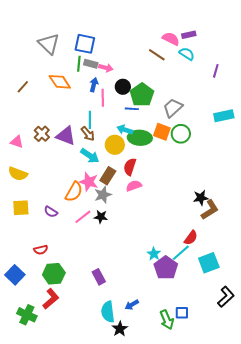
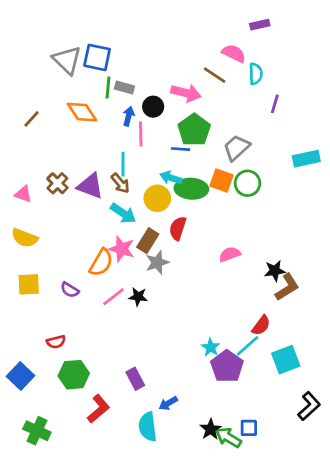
purple rectangle: (189, 35) -> (260, 25), moved
blue square: (85, 44) -> (97, 57), moved
cyan semicircle: (187, 54) -> (256, 74), turned 56
pink arrow: (106, 68) -> (186, 93), moved, size x1.5
purple line: (216, 71) -> (275, 104), moved
black circle: (123, 87) -> (153, 107), moved
pink semicircle: (134, 186) -> (230, 254), moved
gray star: (103, 195) -> (157, 263), moved
red L-shape: (51, 299) -> (98, 409), moved
blue arrow: (132, 305) -> (168, 403), moved
green arrow: (167, 320) -> (228, 438), turned 144
black star: (120, 329) -> (211, 429), moved

